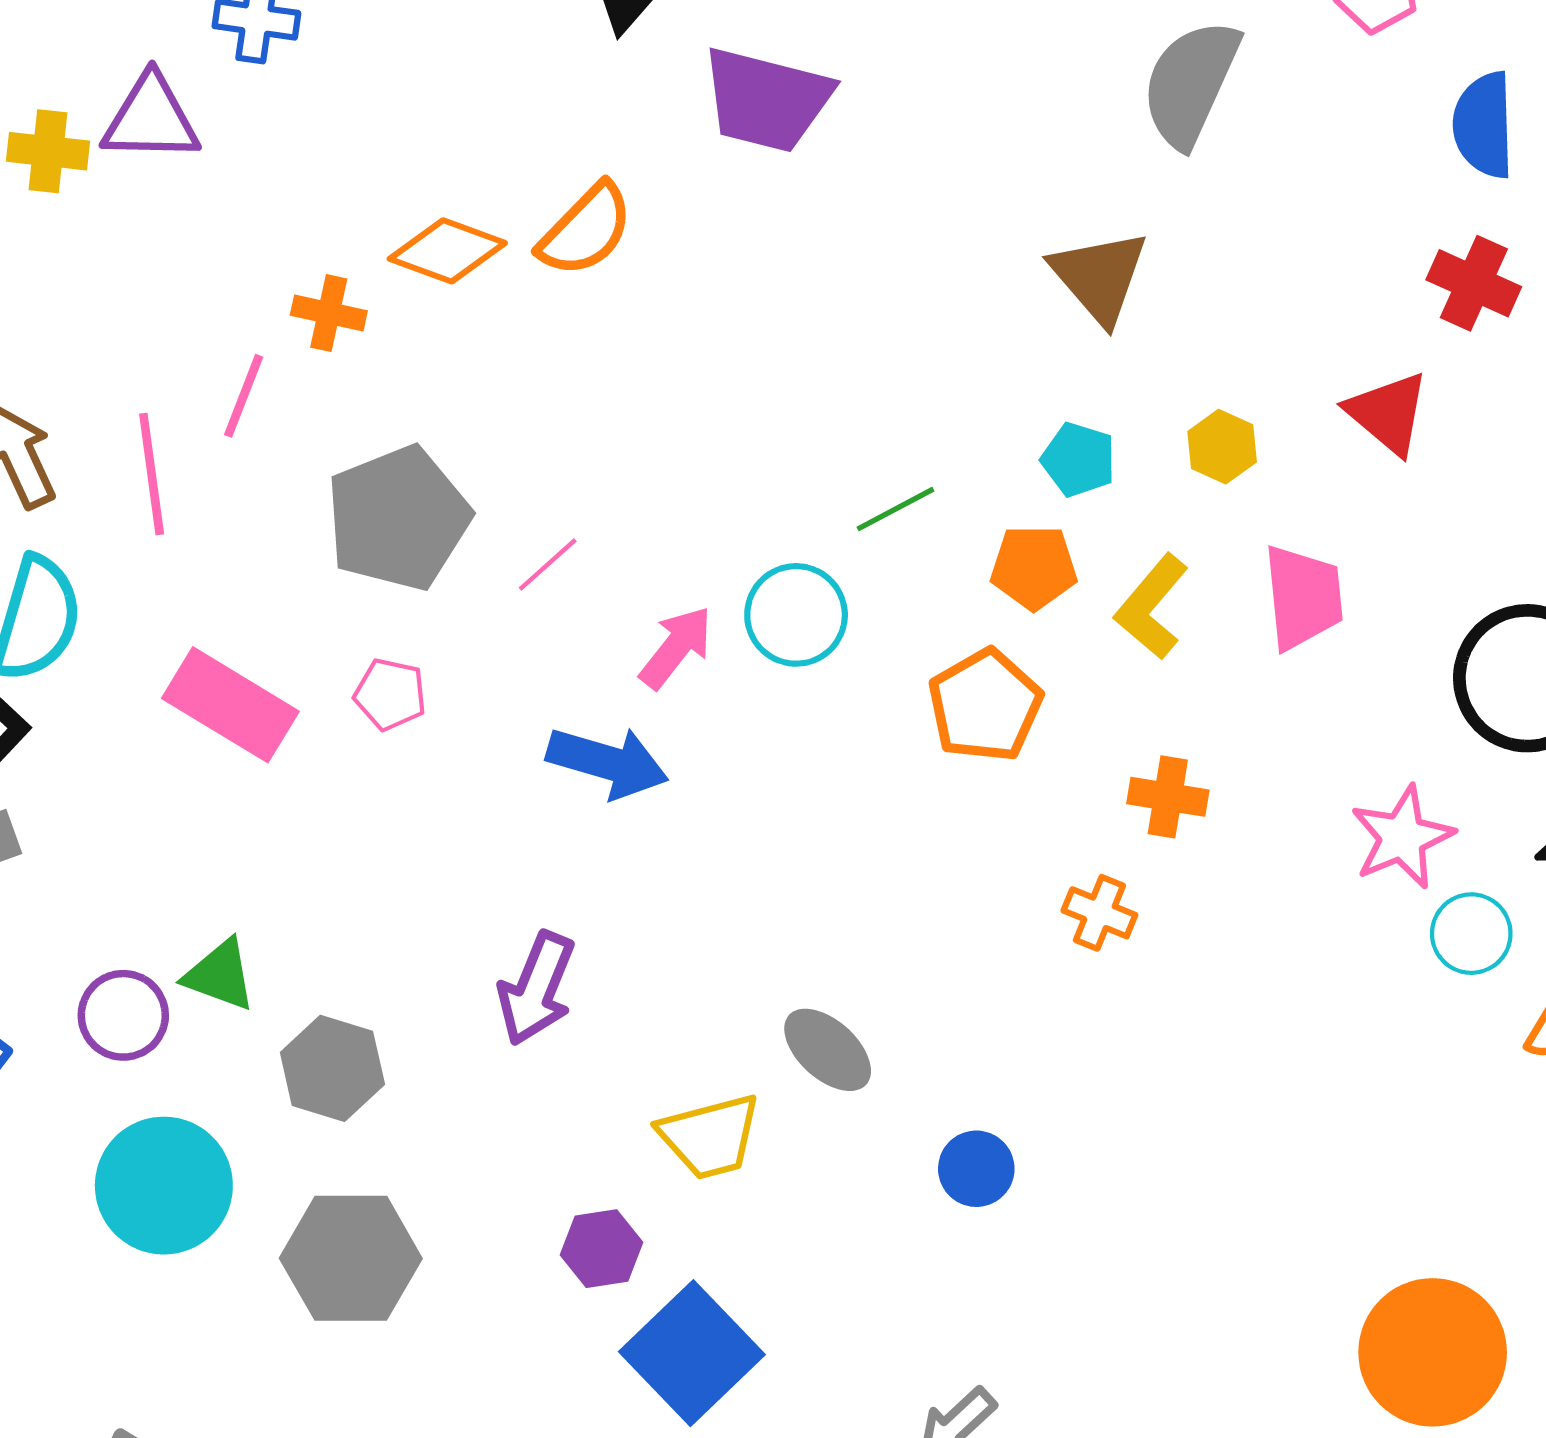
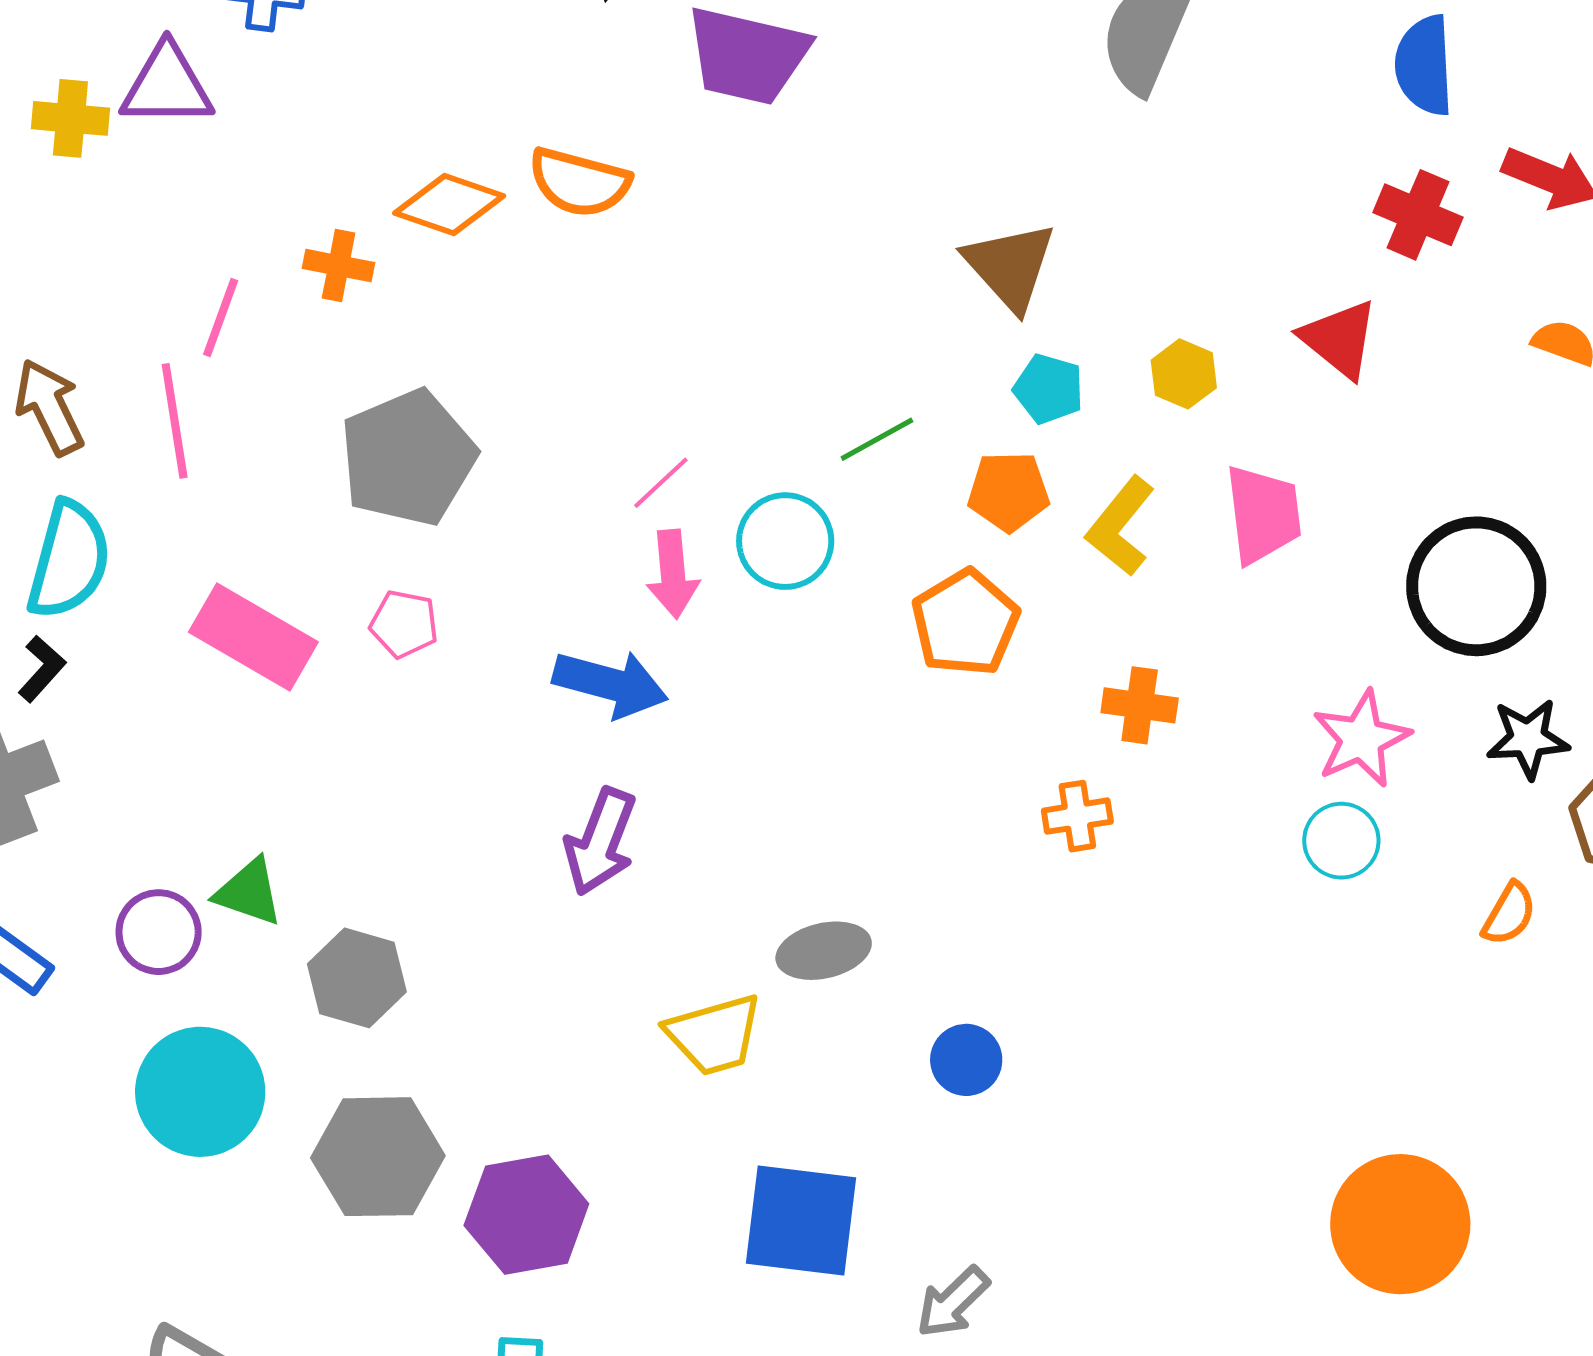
orange semicircle: (586, 230) -> (579, 182), turned 62
brown triangle: (1099, 277) -> (1010, 266), moved
pink line: (244, 396) -> (221, 317), moved
pink line: (548, 564) -> (661, 483), moved
pink arrow: (676, 647) -> (673, 574), turned 138
orange cross: (1099, 913) -> (1077, 816), turned -30
cyan circle: (1471, 934) -> (1341, 841), moved
purple arrow: (536, 989) -> (600, 842), moved
gray ellipse: (828, 1050) -> (824, 951), turned -54
purple hexagon: (602, 1249) -> (526, 1215), moved, size x1.6
blue square: (692, 1353) -> (801, 1220), moved, turned -38

